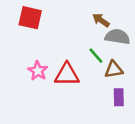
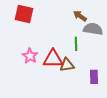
green line: (96, 56) -> (76, 44), turned 40
brown triangle: (114, 70) -> (67, 65), moved

